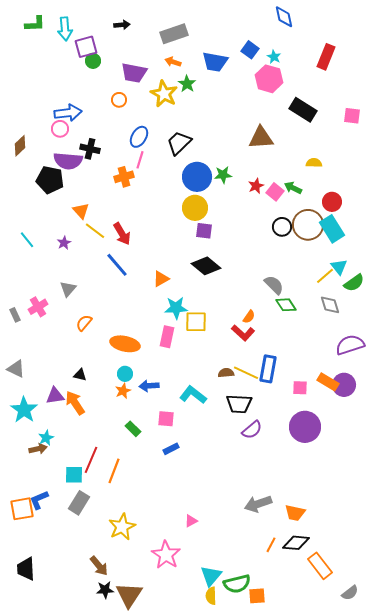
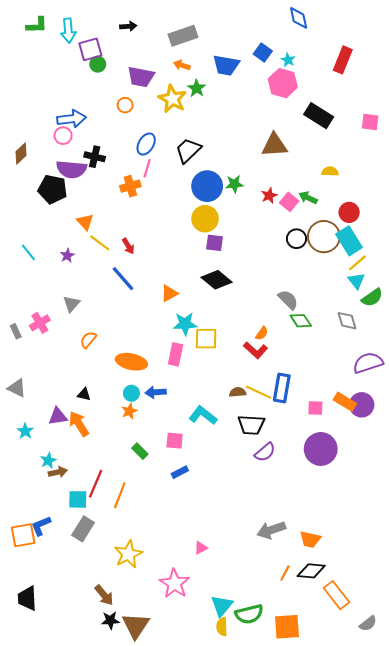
red arrow: (122, 234) -> (128, 246), size x0.7
yellow line: (325, 276) -> (357, 263), moved
blue arrow: (149, 386) -> (156, 392), moved
cyan star: (24, 410) -> (25, 431), size x0.6
brown arrow: (38, 449) -> (58, 472), moved
orange square: (257, 596) -> (287, 627), moved, size x1.5

